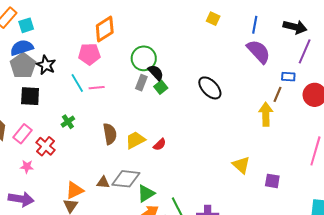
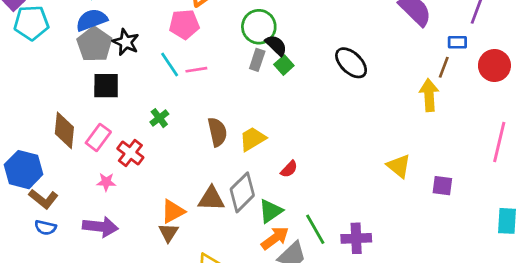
red semicircle: (160, 144) -> (289, 169), moved
gray diamond: (126, 179) -> (242, 192), turned -48
brown triangle: (103, 182) -> (211, 199), size x1.5

